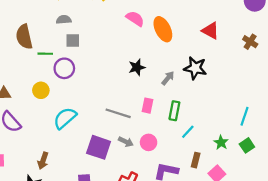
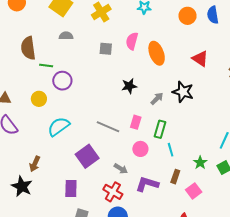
pink semicircle: (135, 19) -> (132, 41), turned -114
gray square: (73, 40) -> (106, 49), moved
cyan line: (188, 132) -> (171, 150), turned -64
gray arrow: (126, 142) -> (121, 169), moved
pink circle: (149, 142) -> (140, 149), moved
purple square: (99, 147) -> (87, 156), turned 30

